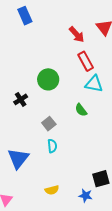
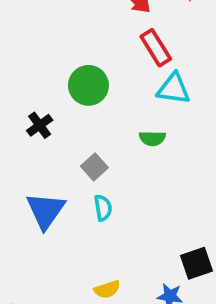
green semicircle: (81, 110) -> (152, 138), turned -48
blue triangle: (18, 158) -> (46, 211), moved

